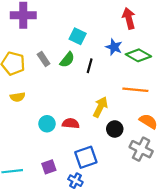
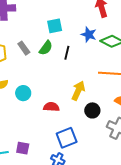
cyan square: (78, 36) -> (55, 26), turned -35
cyan circle: (47, 124) -> (23, 93), moved
purple square: (49, 167) -> (23, 148), moved, turned 32

